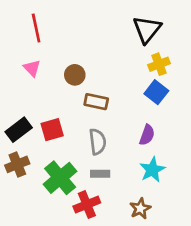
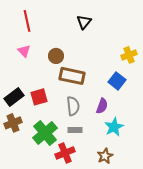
black triangle: (147, 29) -> (84, 22), moved, size x0.7
yellow cross: (159, 64) -> (129, 55), moved
blue square: (156, 92) -> (117, 81), moved
brown rectangle: (96, 102) -> (72, 76), size x1.4
purple semicircle: (147, 135) -> (102, 106), moved

